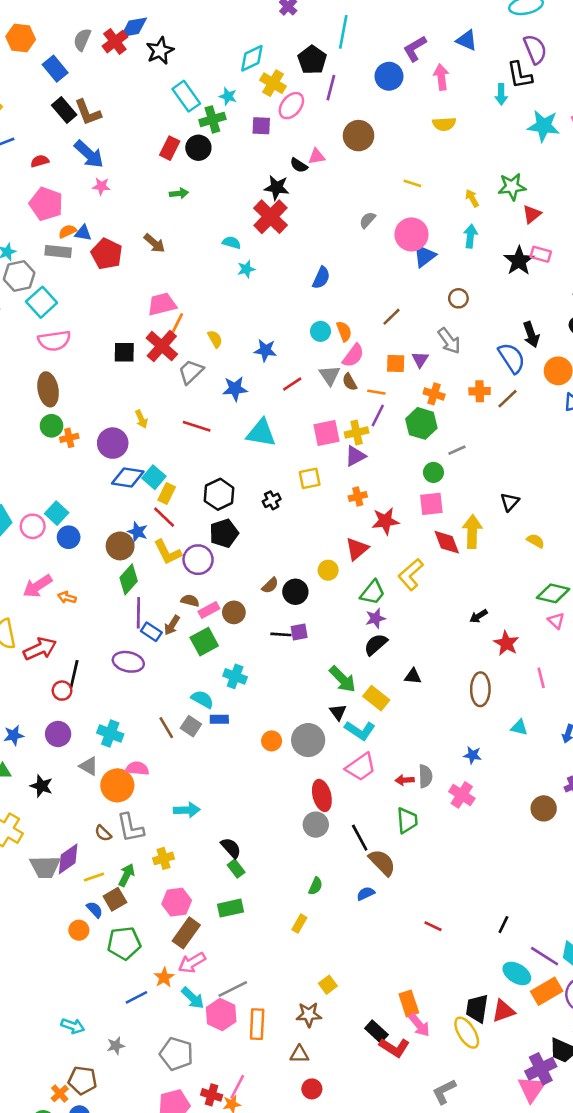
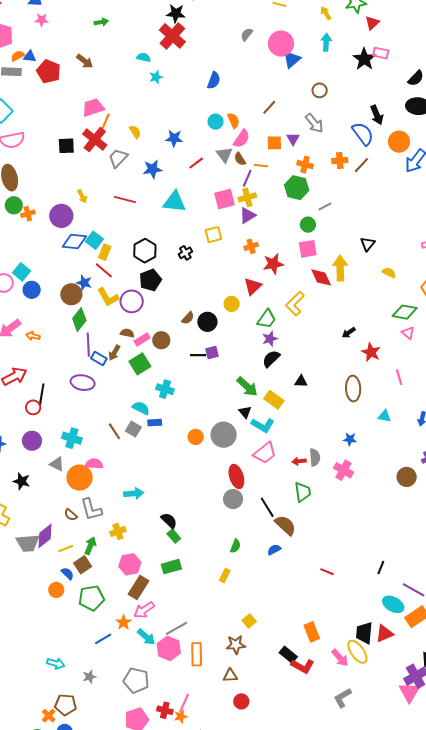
purple line: (378, 416) -> (247, 178), moved
pink arrow: (419, 1025) -> (340, 658), moved

